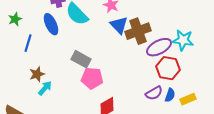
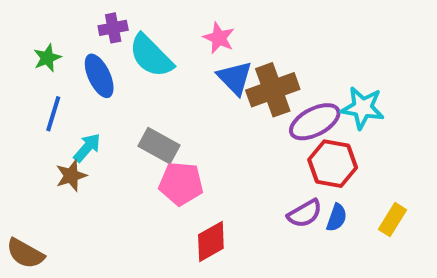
green star: (15, 19) -> (47, 58), moved
cyan arrow: (45, 88) -> (87, 148), moved
yellow rectangle: (188, 99) -> (393, 220), moved, turned -35

